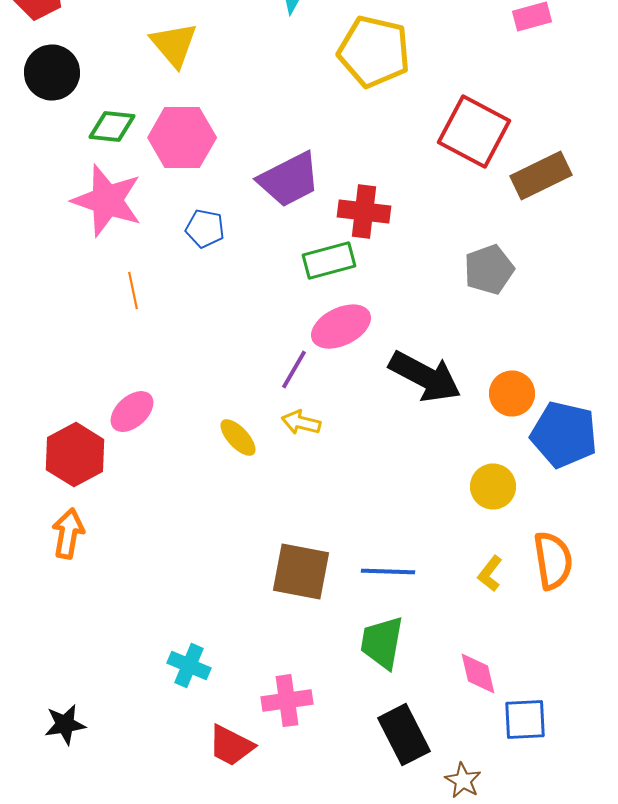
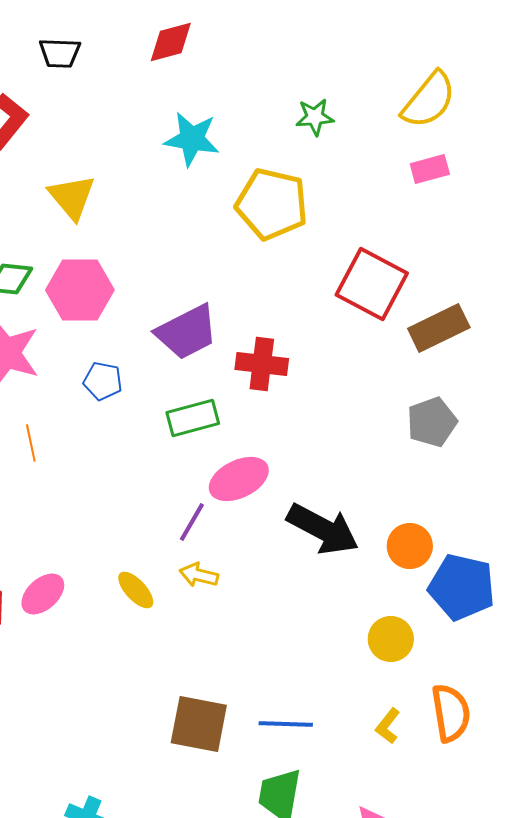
green rectangle: (329, 261) -> (193, 418), moved
gray pentagon: (489, 270) -> (432, 422), moved
pink ellipse: (132, 412) -> (43, 594), moved

